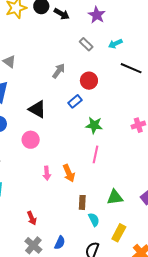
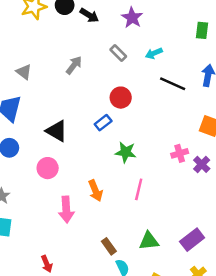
gray arrow: (59, 71) -> (74, 65), moved
pink line: (96, 154) -> (139, 189), moved
pink arrow: (47, 173) -> (66, 210), size x1.5
orange arrow: (69, 173) -> (95, 191), moved
brown rectangle: (82, 202) -> (109, 246), turned -40

